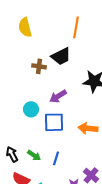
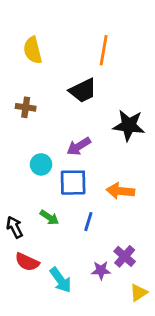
brown cross: (39, 66) -> (26, 107), moved
green arrow: (34, 155) -> (49, 217), moved
blue line: (56, 158) -> (88, 222), moved

